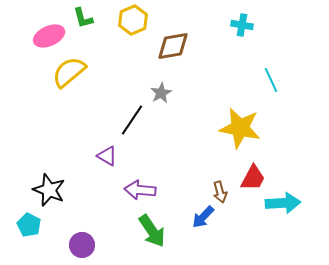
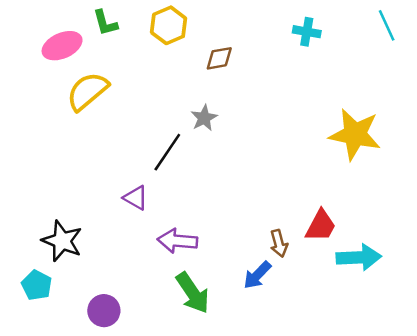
brown diamond: (173, 46) -> (219, 58), size x0.7
cyan line: (271, 80) -> (387, 25), moved
yellow star: (240, 128) -> (355, 134), moved

